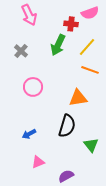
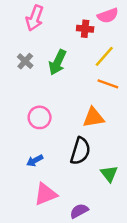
pink arrow: (29, 15) -> (35, 18), turned 45
green arrow: (58, 45) -> (58, 62), moved
pink circle: (33, 87) -> (40, 117), moved
pink triangle: (38, 162) -> (46, 194), size x1.5

